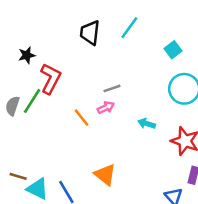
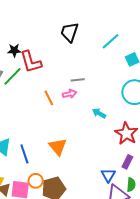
cyan line: (129, 28) -> (111, 41), moved
black star: (27, 55) -> (14, 50), moved
red L-shape: (51, 79) -> (31, 62), turned 125

